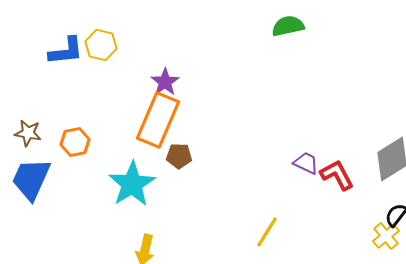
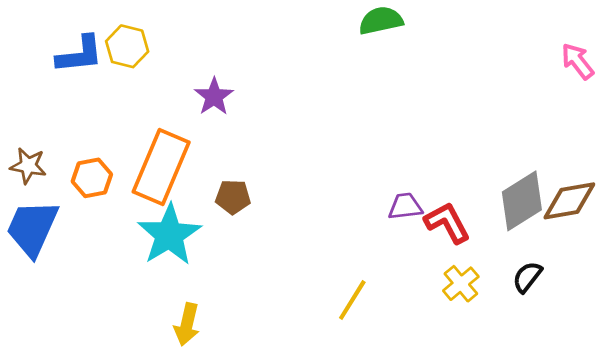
orange rectangle: (158, 120) -> (161, 167), moved
purple trapezoid: (306, 163) -> (405, 206), turned -32
yellow cross: (386, 236) -> (461, 284), moved

